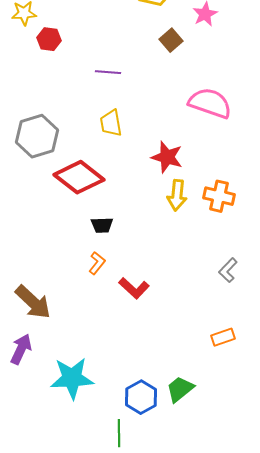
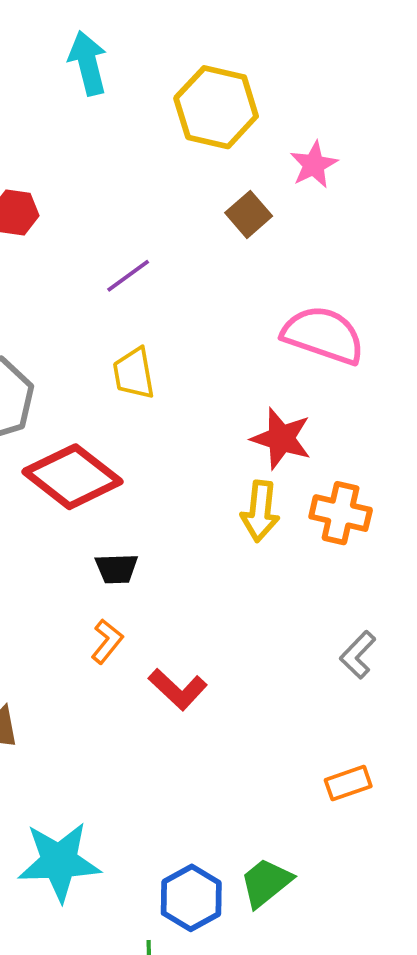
purple line: (108, 72) -> (128, 276), turned -40
red star: (167, 157) -> (281, 438), moved

